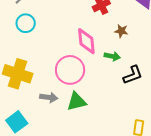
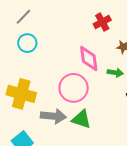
gray arrow: (49, 97) -> (53, 116), size x1.4
green triangle: (77, 102) -> (81, 119), turned 35

